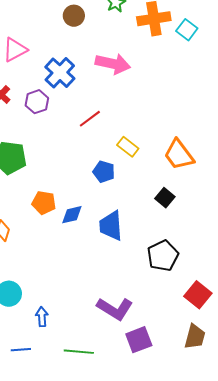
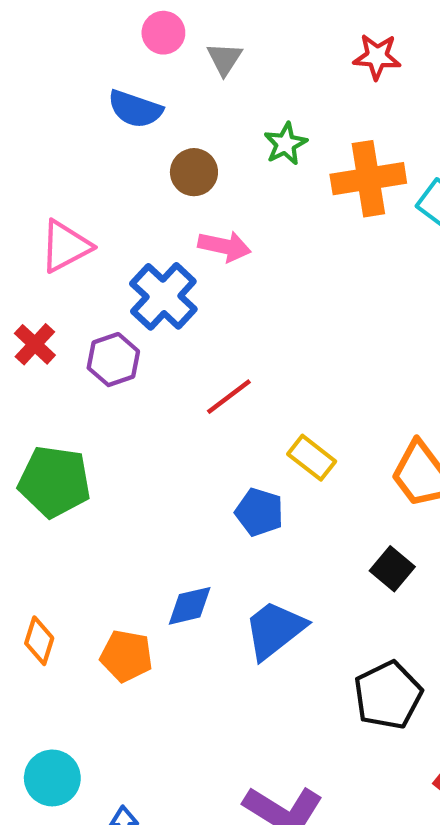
pink arrow: (113, 64) -> (224, 246), moved, size x0.7
orange pentagon: (44, 203) -> (126, 656), moved
blue trapezoid: (111, 226) -> (275, 630), turned 56

